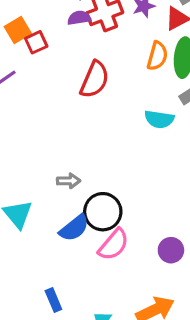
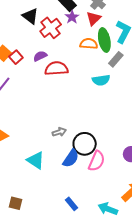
purple semicircle: (79, 18) -> (40, 56), moved
orange semicircle: (157, 56) -> (89, 44), turned -84
red semicircle: (95, 80) -> (56, 68), turned -100

